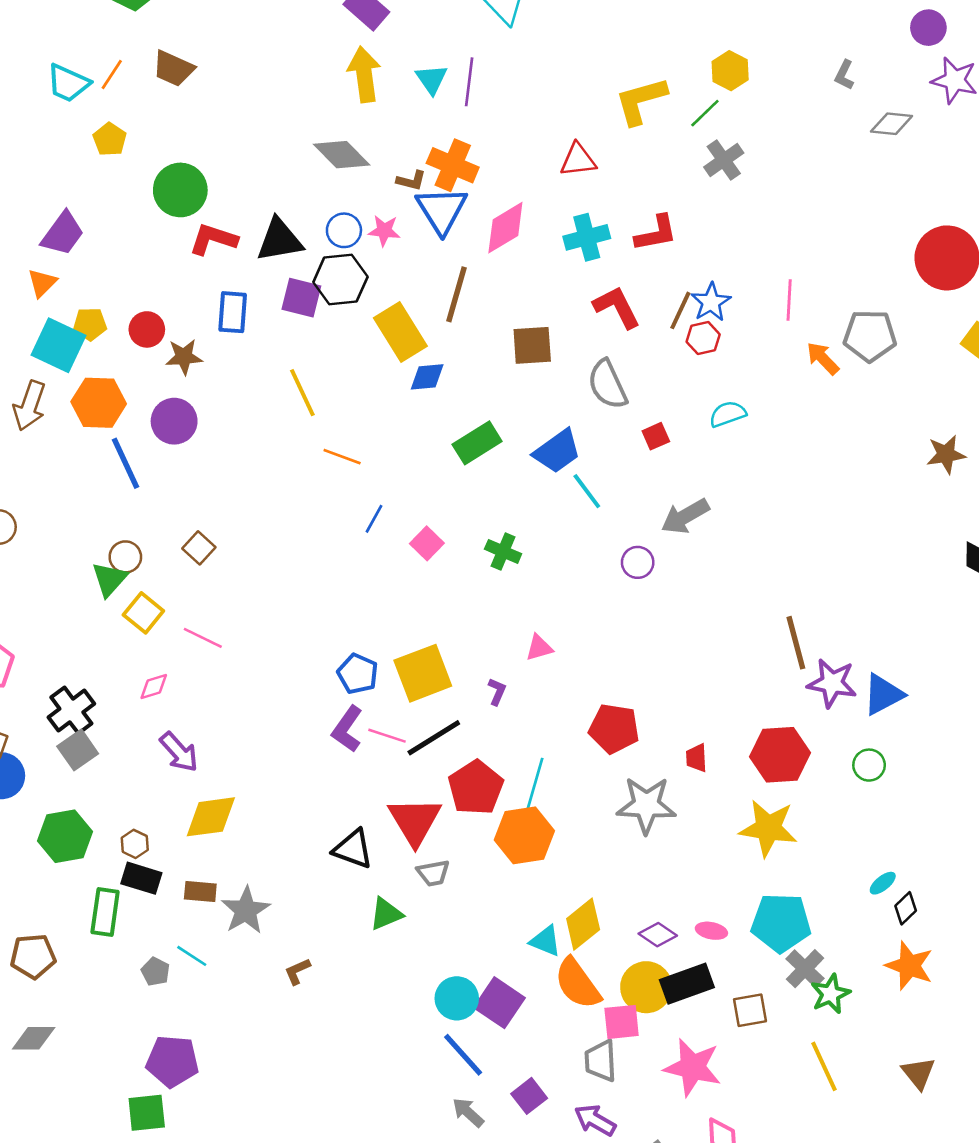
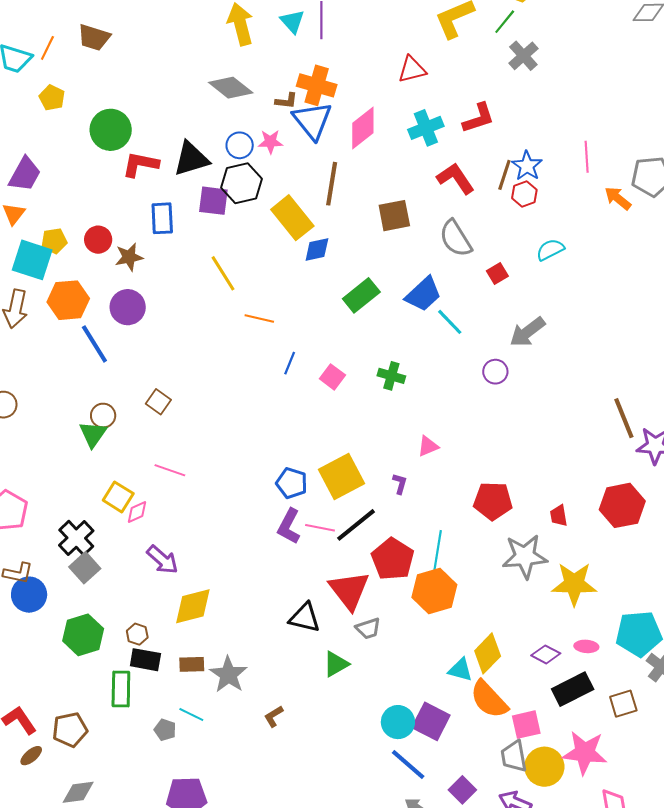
yellow square: (143, 613) -> (118, 497), moved
yellow star: (768, 828) -> (574, 584), moved
yellow circle: (646, 987) -> (544, 767), moved

